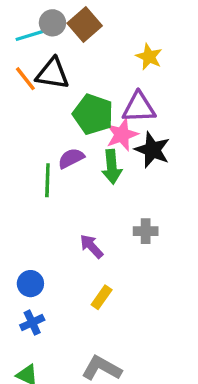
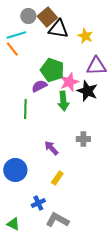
cyan line: (32, 35) -> (16, 35), moved
black triangle: (52, 74) -> (58, 29), moved
purple triangle: (139, 107) -> (96, 66), moved
purple semicircle: (71, 158) -> (39, 86), moved
blue circle: (30, 284) -> (15, 170), size x1.5
blue cross: (32, 323) -> (38, 203), moved

